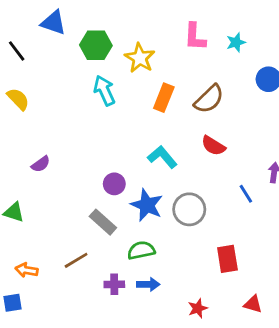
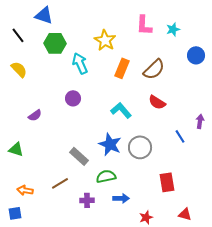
green hexagon: (96, 45) -> (55, 43), moved
purple circle: (114, 184) -> (73, 98), moved
blue arrow: (148, 284) -> (121, 198), moved

